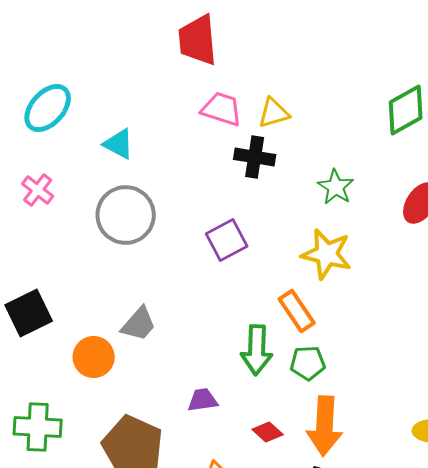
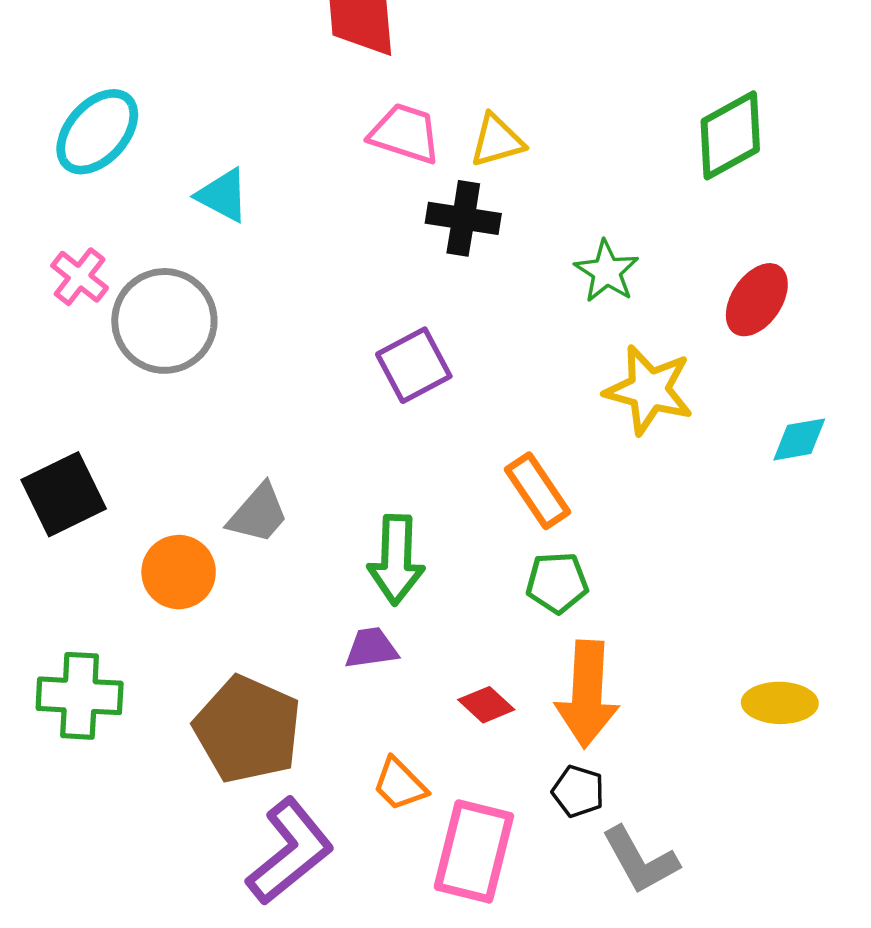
gray circle: (126, 215) -> (164, 321), moved
yellow star: (327, 254) -> (649, 390), moved
green arrow: (257, 350) -> (396, 560), moved

